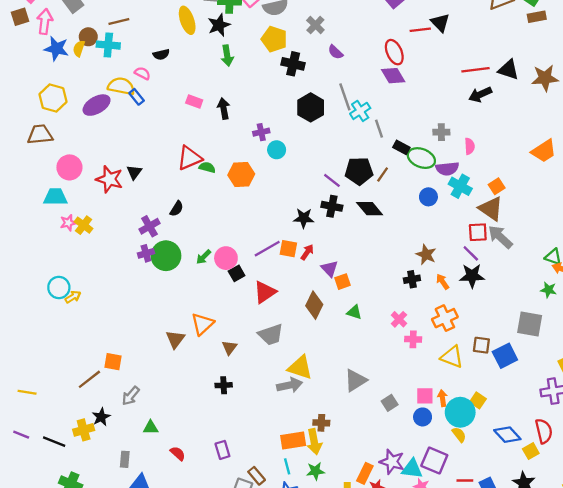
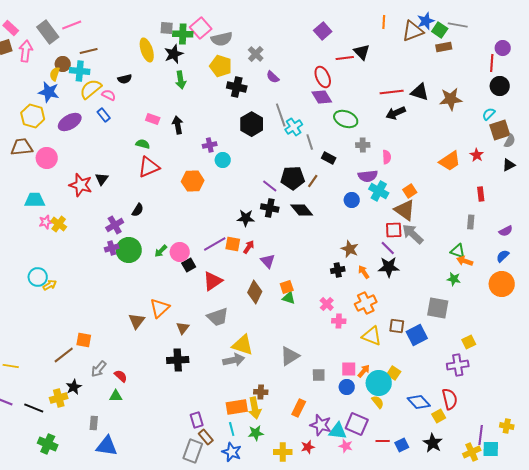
blue star: (56, 49) -> (49, 92), moved
yellow semicircle: (121, 86) -> (91, 89), moved, turned -50
green ellipse: (421, 158) -> (346, 119), moved
pink circle: (69, 167) -> (47, 158), moved
green semicircle: (207, 167) -> (143, 144), moved
orange square: (343, 282) -> (287, 287), moved
black cross: (224, 385) -> (178, 360), size x1.5
orange arrow: (443, 398) -> (364, 371), turned 48
gray square: (390, 403) -> (319, 375), turned 32
purple rectangle: (222, 450) -> (197, 420), moved
red semicircle: (178, 453) -> (121, 376), moved
orange rectangle: (365, 473) -> (299, 408), moved

